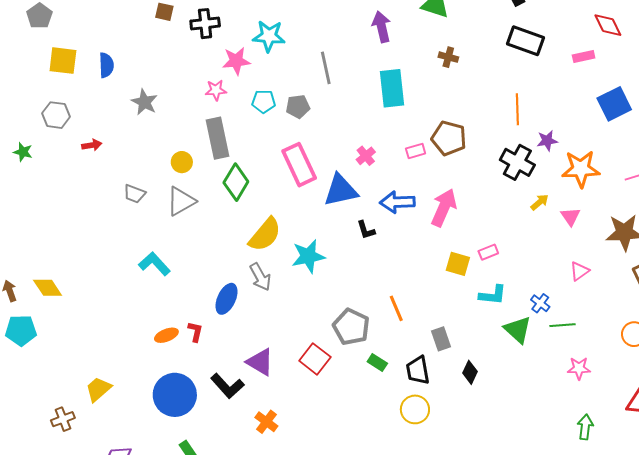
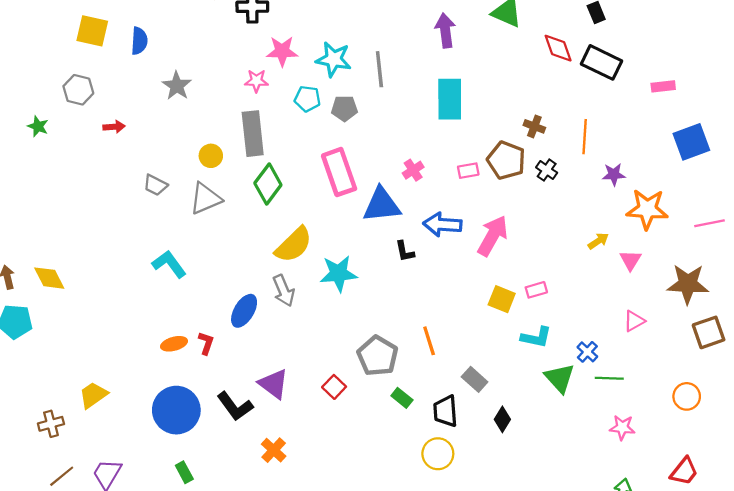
red diamond: (608, 25) -> (558, 48), moved
cyan star: (269, 36) -> (334, 59), moved
brown cross: (448, 57) -> (534, 126), moved
black cross: (517, 162) -> (547, 170), moved, size x0.6
gray rectangle: (441, 339) -> (475, 379), turned -35
red square: (315, 359) -> (334, 387), size x0.7

